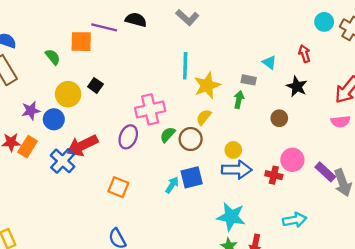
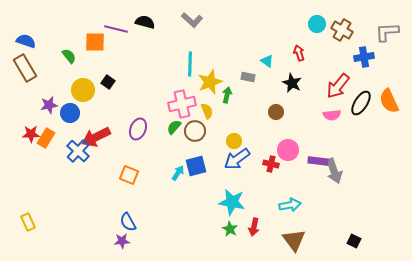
green arrow: (239, 100) -> (227, 95), moved
pink cross: (150, 109) -> (182, 104), moved
yellow semicircle: (204, 117) -> (207, 111), turned 119
blue arrow: (237, 170) -> (237, 159), turned 144
purple rectangle: (325, 172) -> (318, 161), turned -36

